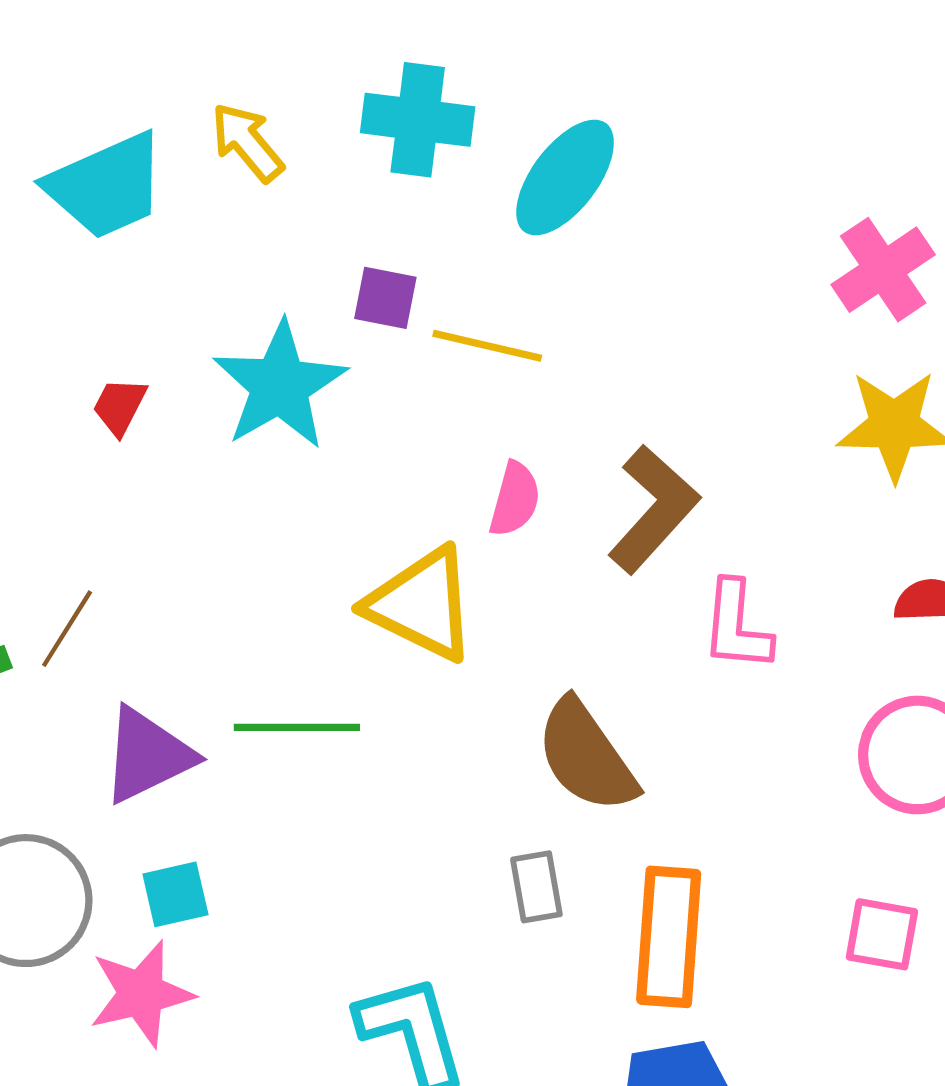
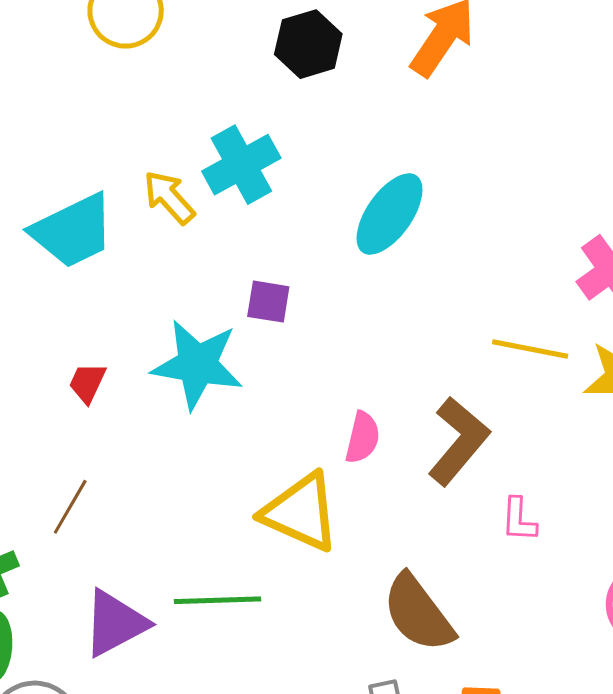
cyan cross: (418, 120) -> (241, 165), moved, turned -34
yellow line: (487, 346) -> (530, 349), moved
cyan star: (280, 385) -> (197, 364), turned -30
pink L-shape: (737, 626) -> (519, 520), size x0.7
brown line: (67, 629) -> (70, 507), moved

